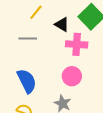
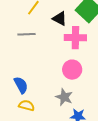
blue semicircle: (27, 81) -> (21, 85), moved, size x0.7

